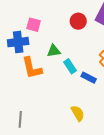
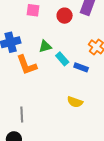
pink square: (34, 25) -> (33, 10), moved
yellow semicircle: (78, 113) -> (75, 102), turned 147

